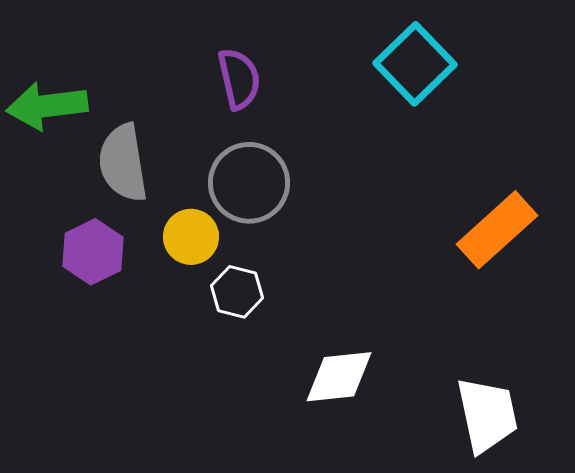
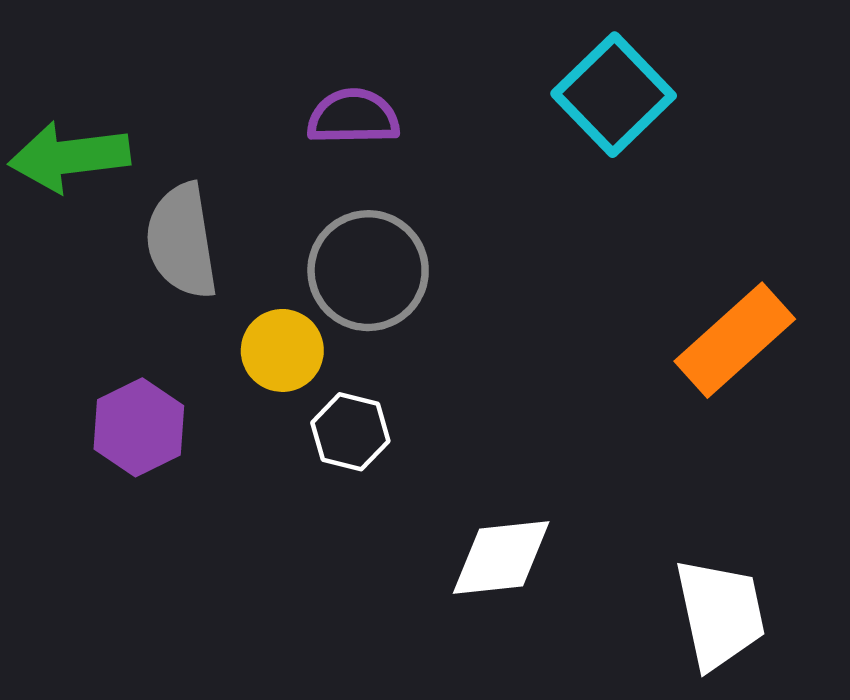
purple semicircle: (239, 79) -> (353, 117), turned -78
purple hexagon: (93, 252) -> (139, 427), moved

